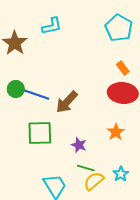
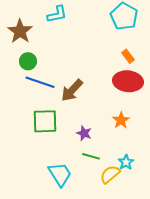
green circle: (16, 89) -> (28, 61), moved
yellow semicircle: (94, 181) -> (110, 174), moved

